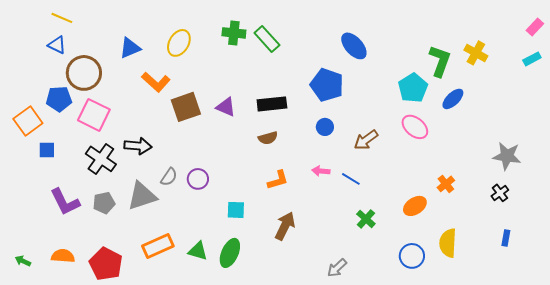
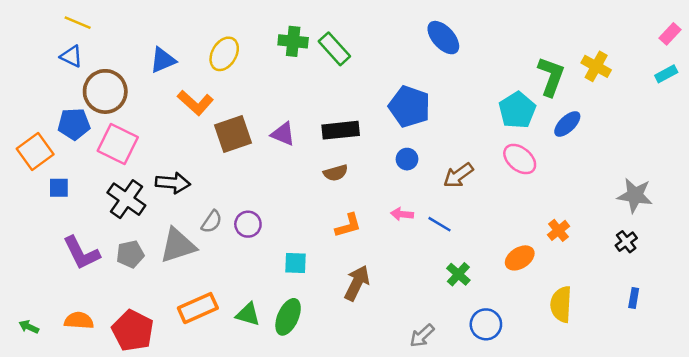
blue ellipse: (354, 46) -> (443, 38), moved
blue circle: (412, 256) -> (486, 324), moved

